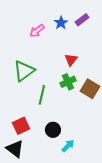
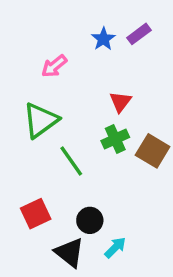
pink arrow: (37, 31) -> (54, 66), moved
green line: (42, 95) -> (71, 161), turned -48
black triangle: (15, 149) -> (69, 253), moved

